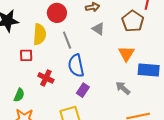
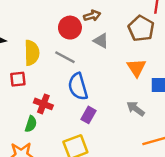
red circle: (57, 13) -> (70, 28), moved
gray line: (67, 40) -> (65, 57), turned -36
green semicircle: (19, 95) -> (31, 124), moved

